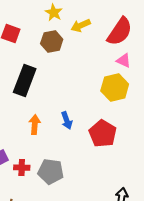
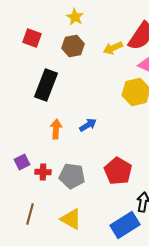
yellow arrow: (81, 26) -> (113, 48), moved
blue arrow: (67, 121) -> (88, 125), turned -102
red pentagon: (103, 134) -> (118, 171), moved

